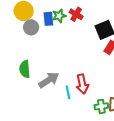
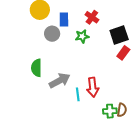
green star: (59, 16) -> (82, 36), moved
gray circle: (31, 27) -> (52, 34), moved

